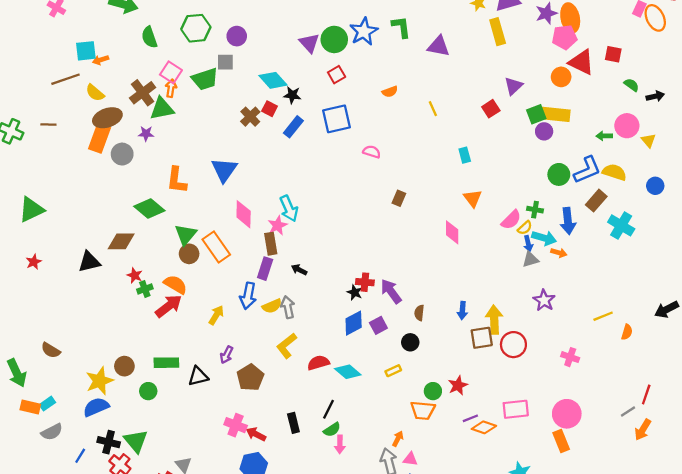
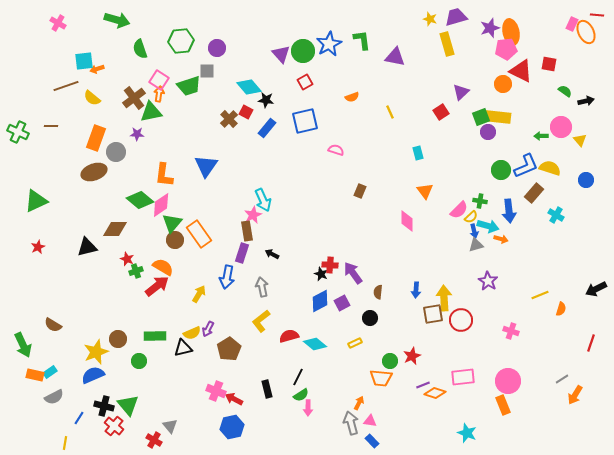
brown ellipse: (107, 118) -> (94, 172), moved
pink diamond: (244, 214) -> (161, 205), moved, turned 55
cyan cross: (621, 225) -> (556, 215), size x0.7
yellow semicircle: (272, 306) -> (192, 333), moved
red line: (646, 394) -> (591, 343), moved

